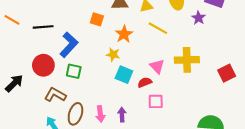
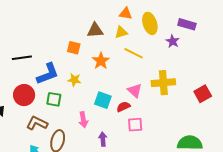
blue L-shape: (69, 45) -> (48, 74), turned 30
yellow star: (113, 55) -> (74, 80), moved
pink arrow: (100, 114) -> (83, 120), moved

